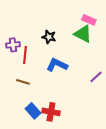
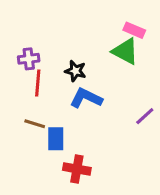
black star: (49, 37) -> (75, 71), moved
purple cross: (13, 45) -> (29, 59), moved
blue rectangle: (33, 111) -> (56, 139), moved, turned 42

